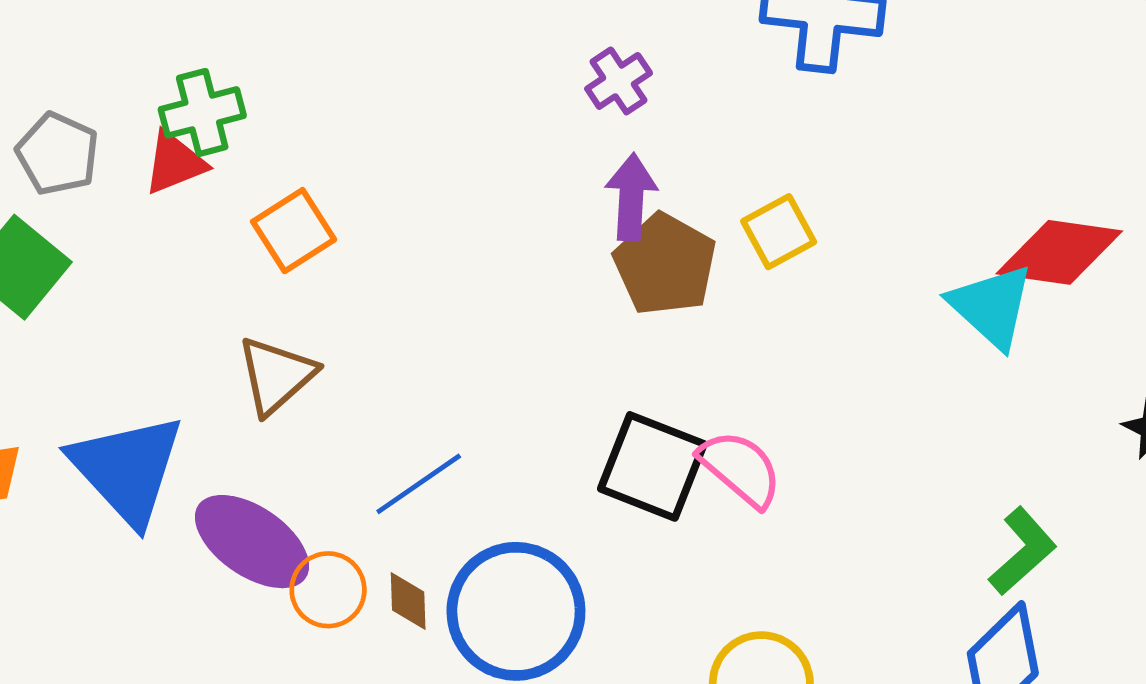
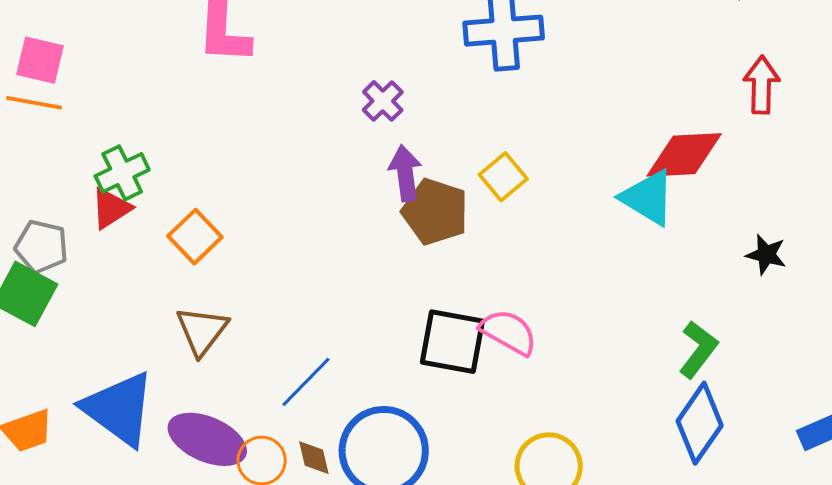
gray pentagon: (58, 154) -> (41, 247), moved

